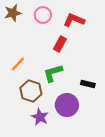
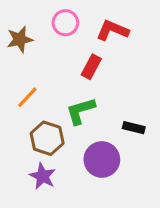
brown star: (13, 13) -> (20, 39), moved
purple star: (40, 117) -> (43, 176), moved

